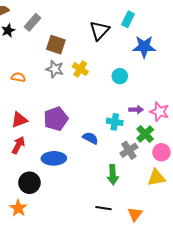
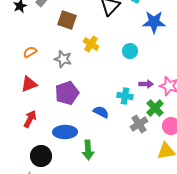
gray star: (55, 69) -> (63, 59), moved
orange semicircle: (18, 77) -> (30, 52), turned -40
red triangle: (19, 120) -> (29, 84), moved
green arrow: (113, 175) -> (88, 150), moved

